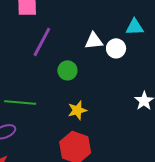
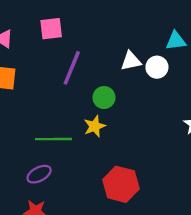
yellow star: (77, 110) -> (95, 126), moved

